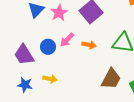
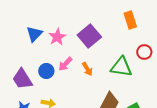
orange arrow: (89, 45) -> (87, 69), turned 48

